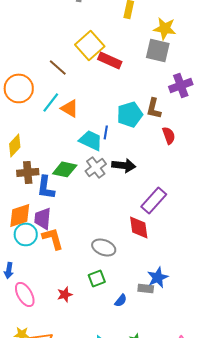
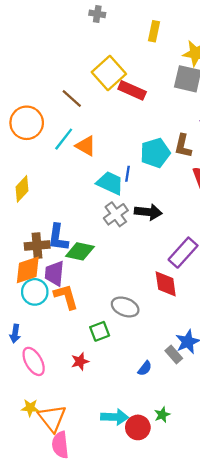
green diamond: (65, 169) -> (80, 251), moved
brown cross: (28, 172) -> (37, 246), moved
green square: (97, 278) -> (100, 331), moved
gray rectangle: (146, 288) -> (174, 354), turned 42

